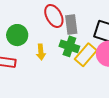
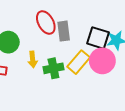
green cross: (69, 46) -> (53, 68), moved, turned -30

